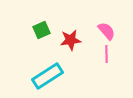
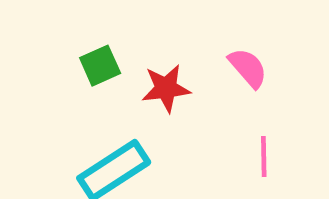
pink line: (107, 54) -> (264, 157), moved

